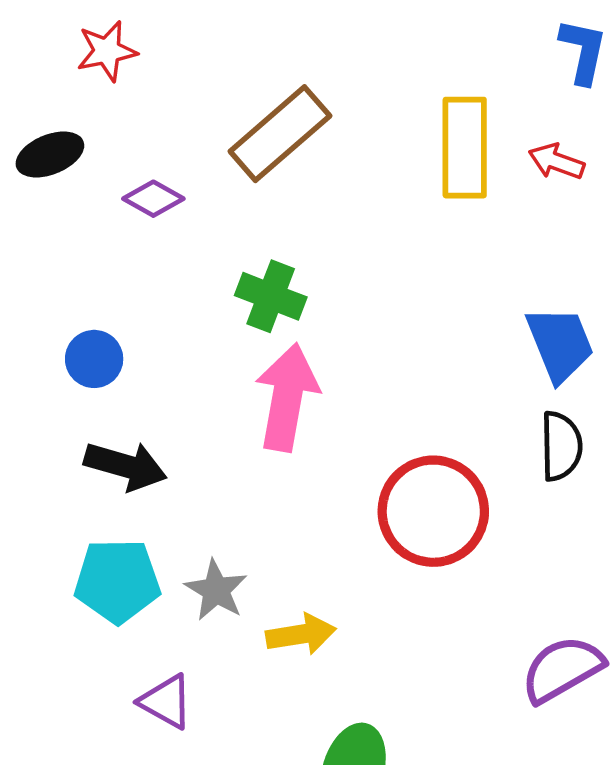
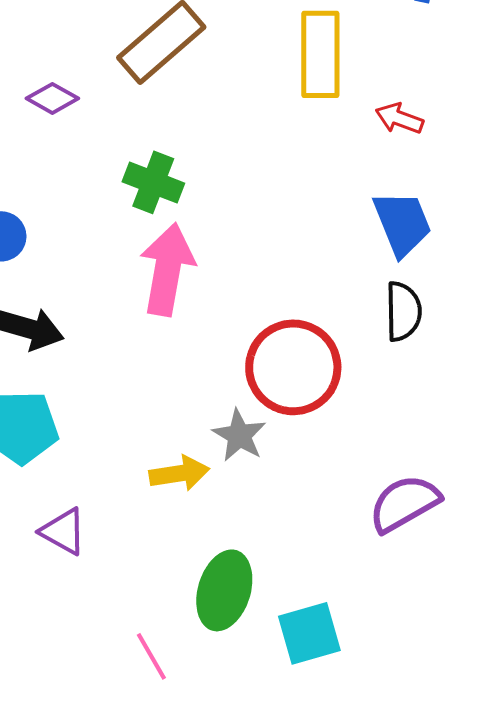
red arrow: (556, 161) -> (399, 118), moved
gray star: (216, 590) -> (239, 435), moved

